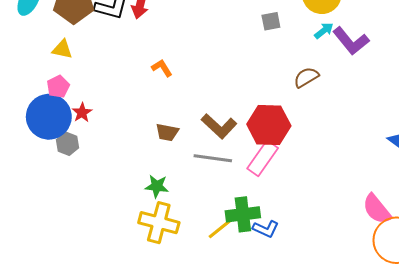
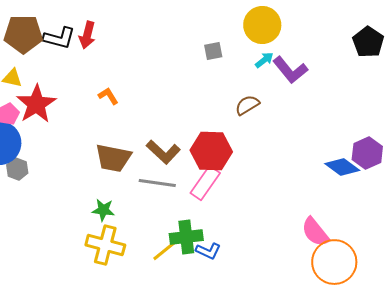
red star: (82, 113) -> (36, 104), moved, size x2.0
brown trapezoid: (167, 132) -> (113, 158), size x1.6

